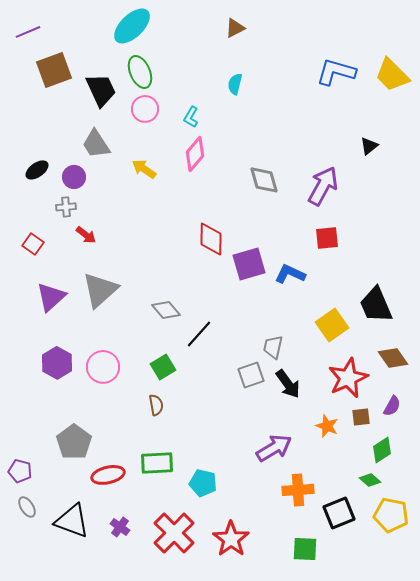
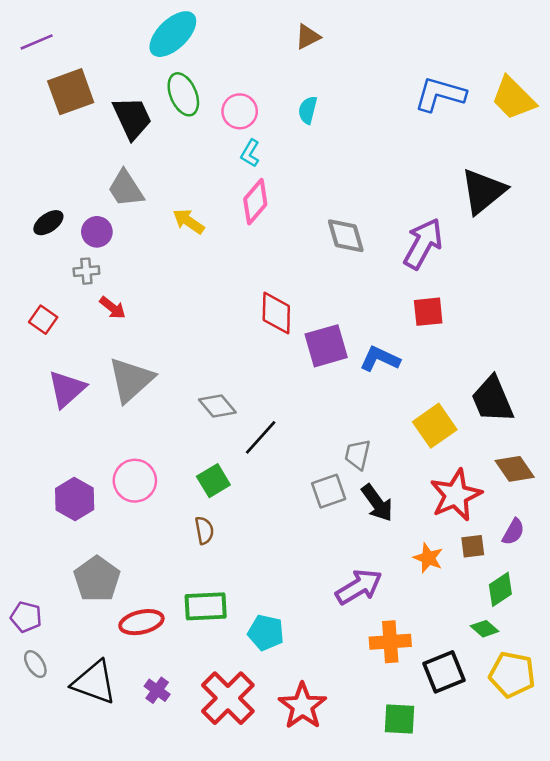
pink circle: (145, 109) -> (240, 111), moved
black triangle: (369, 146) -> (483, 191), size x2.0
purple hexagon: (57, 363) -> (75, 499), moved

